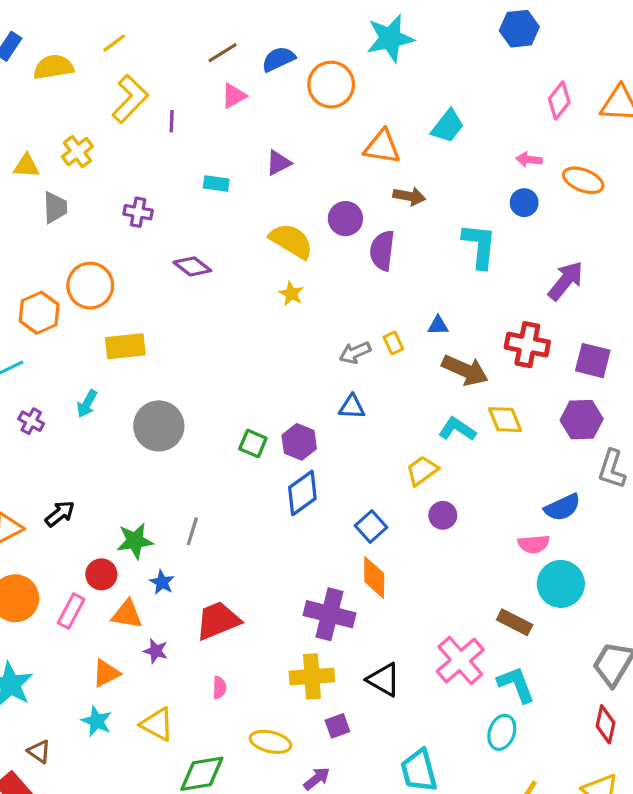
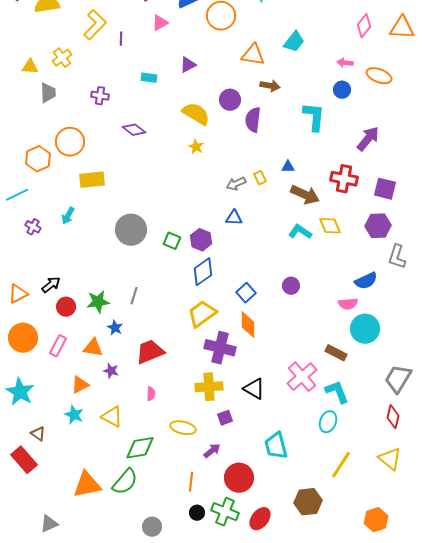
gray circle: (159, 426) -> (131, 230), moved
yellow trapezoid: (422, 471) -> (202, 314), moved, size x1.4
red circle: (101, 574) -> (66, 307), moved

